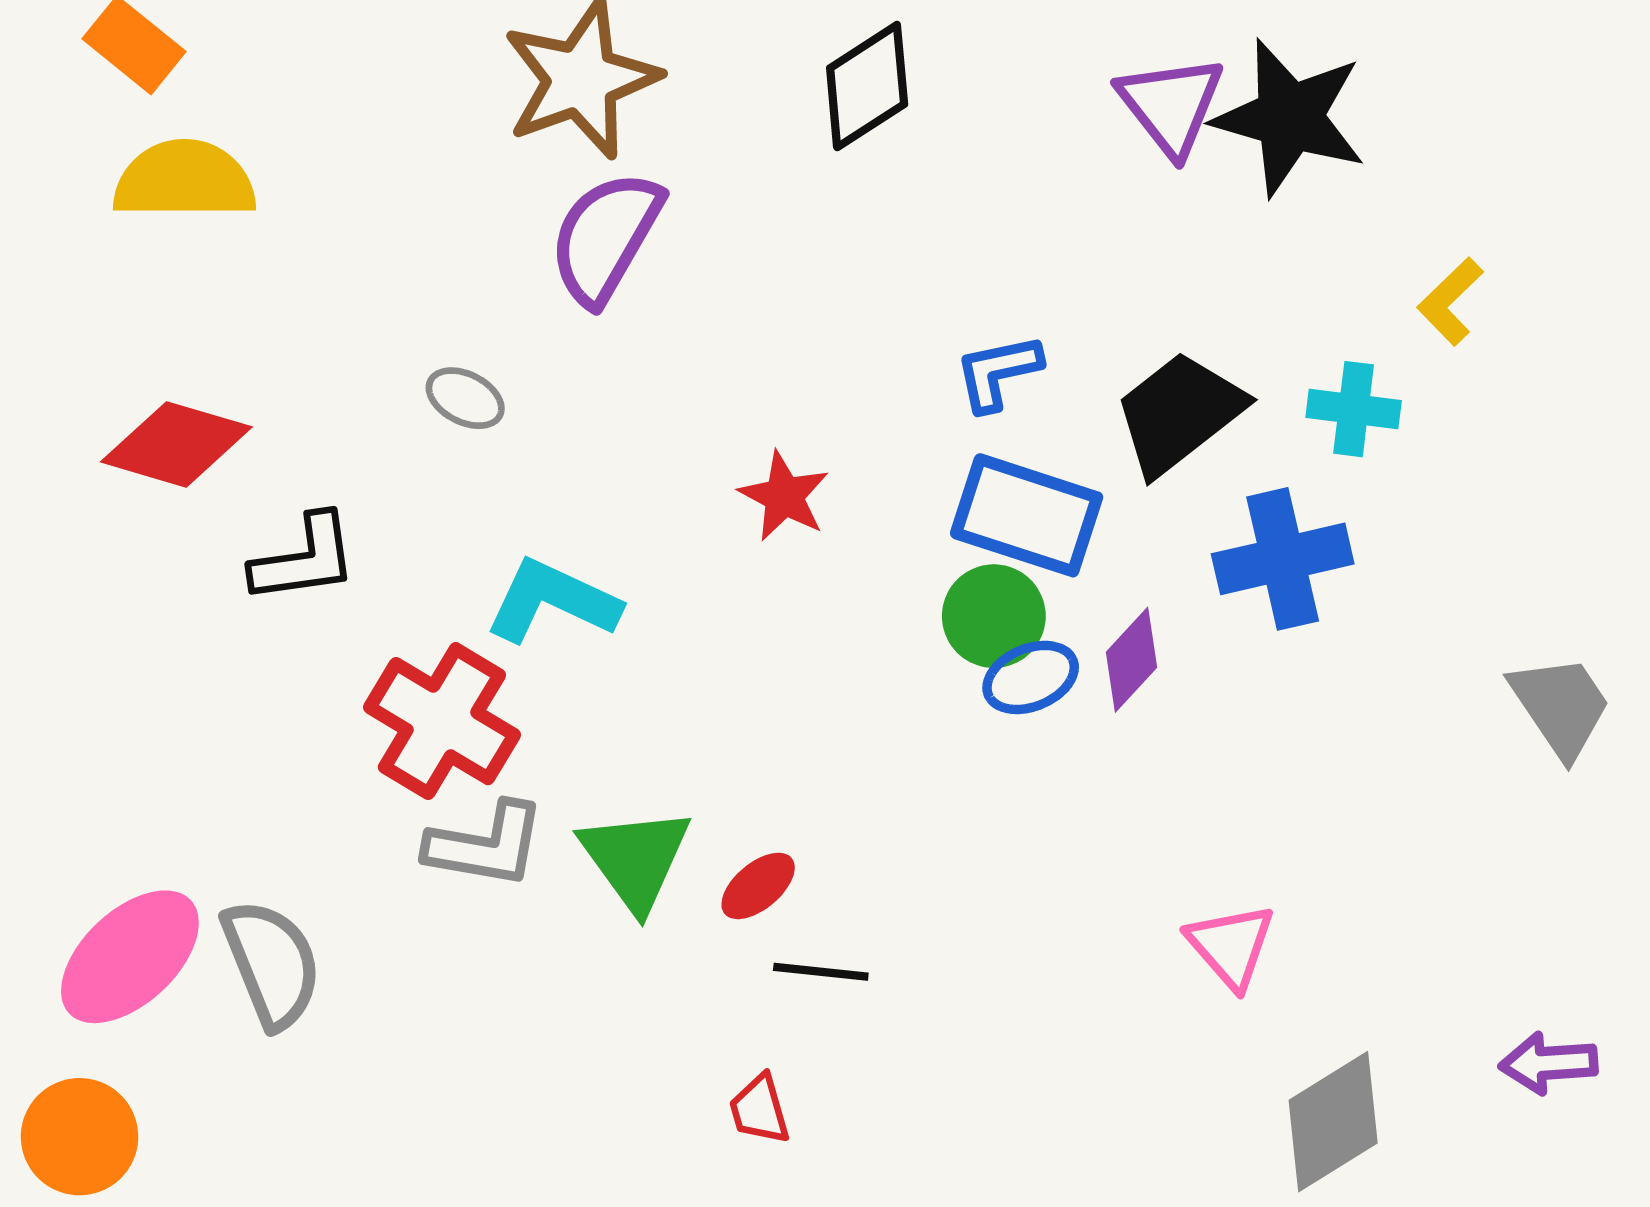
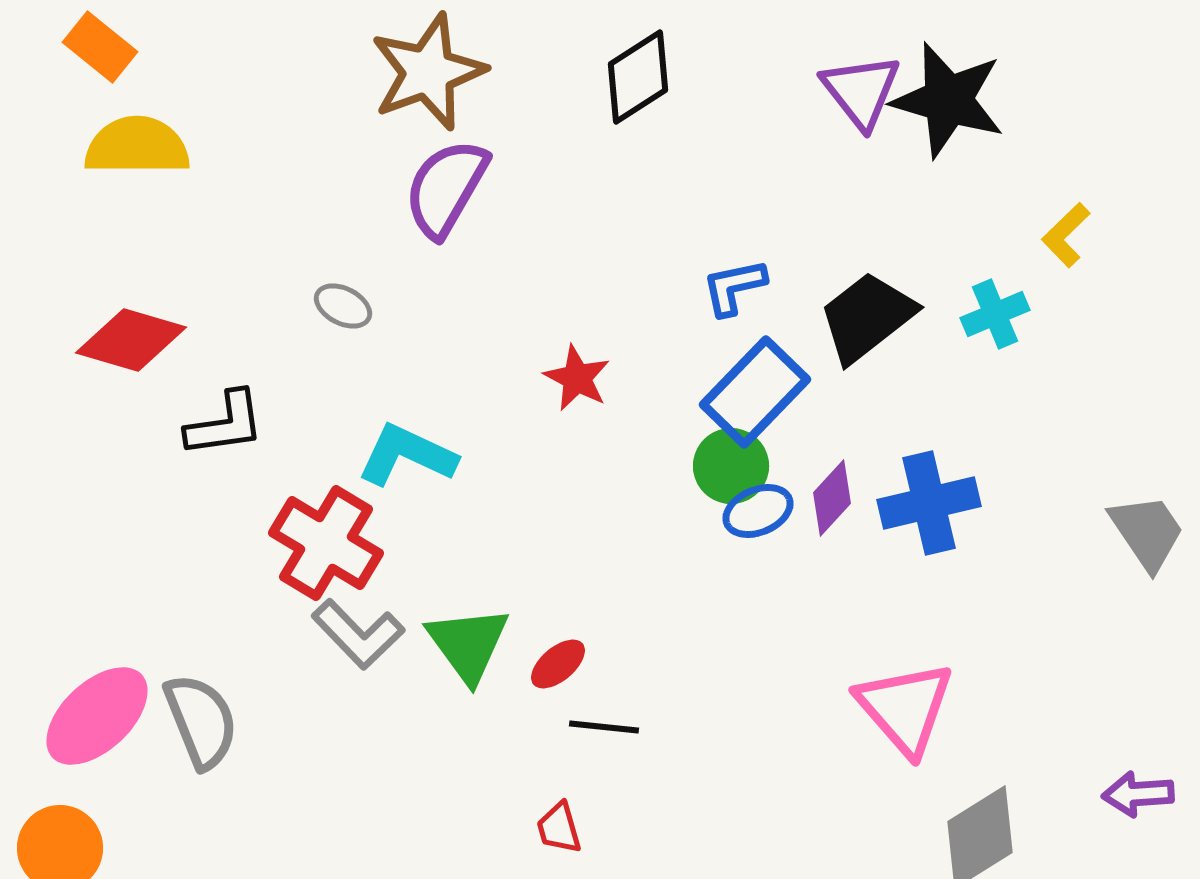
cyan cross: (1354, 409) -> (995, 314), turned -30
blue rectangle: (1027, 515) -> (755, 392), turned -64
blue cross: (1283, 559) -> (929, 503), moved
gray L-shape: (486, 845) -> (358, 634), turned 36
pink triangle: (1231, 946) -> (905, 708), size x1.5

